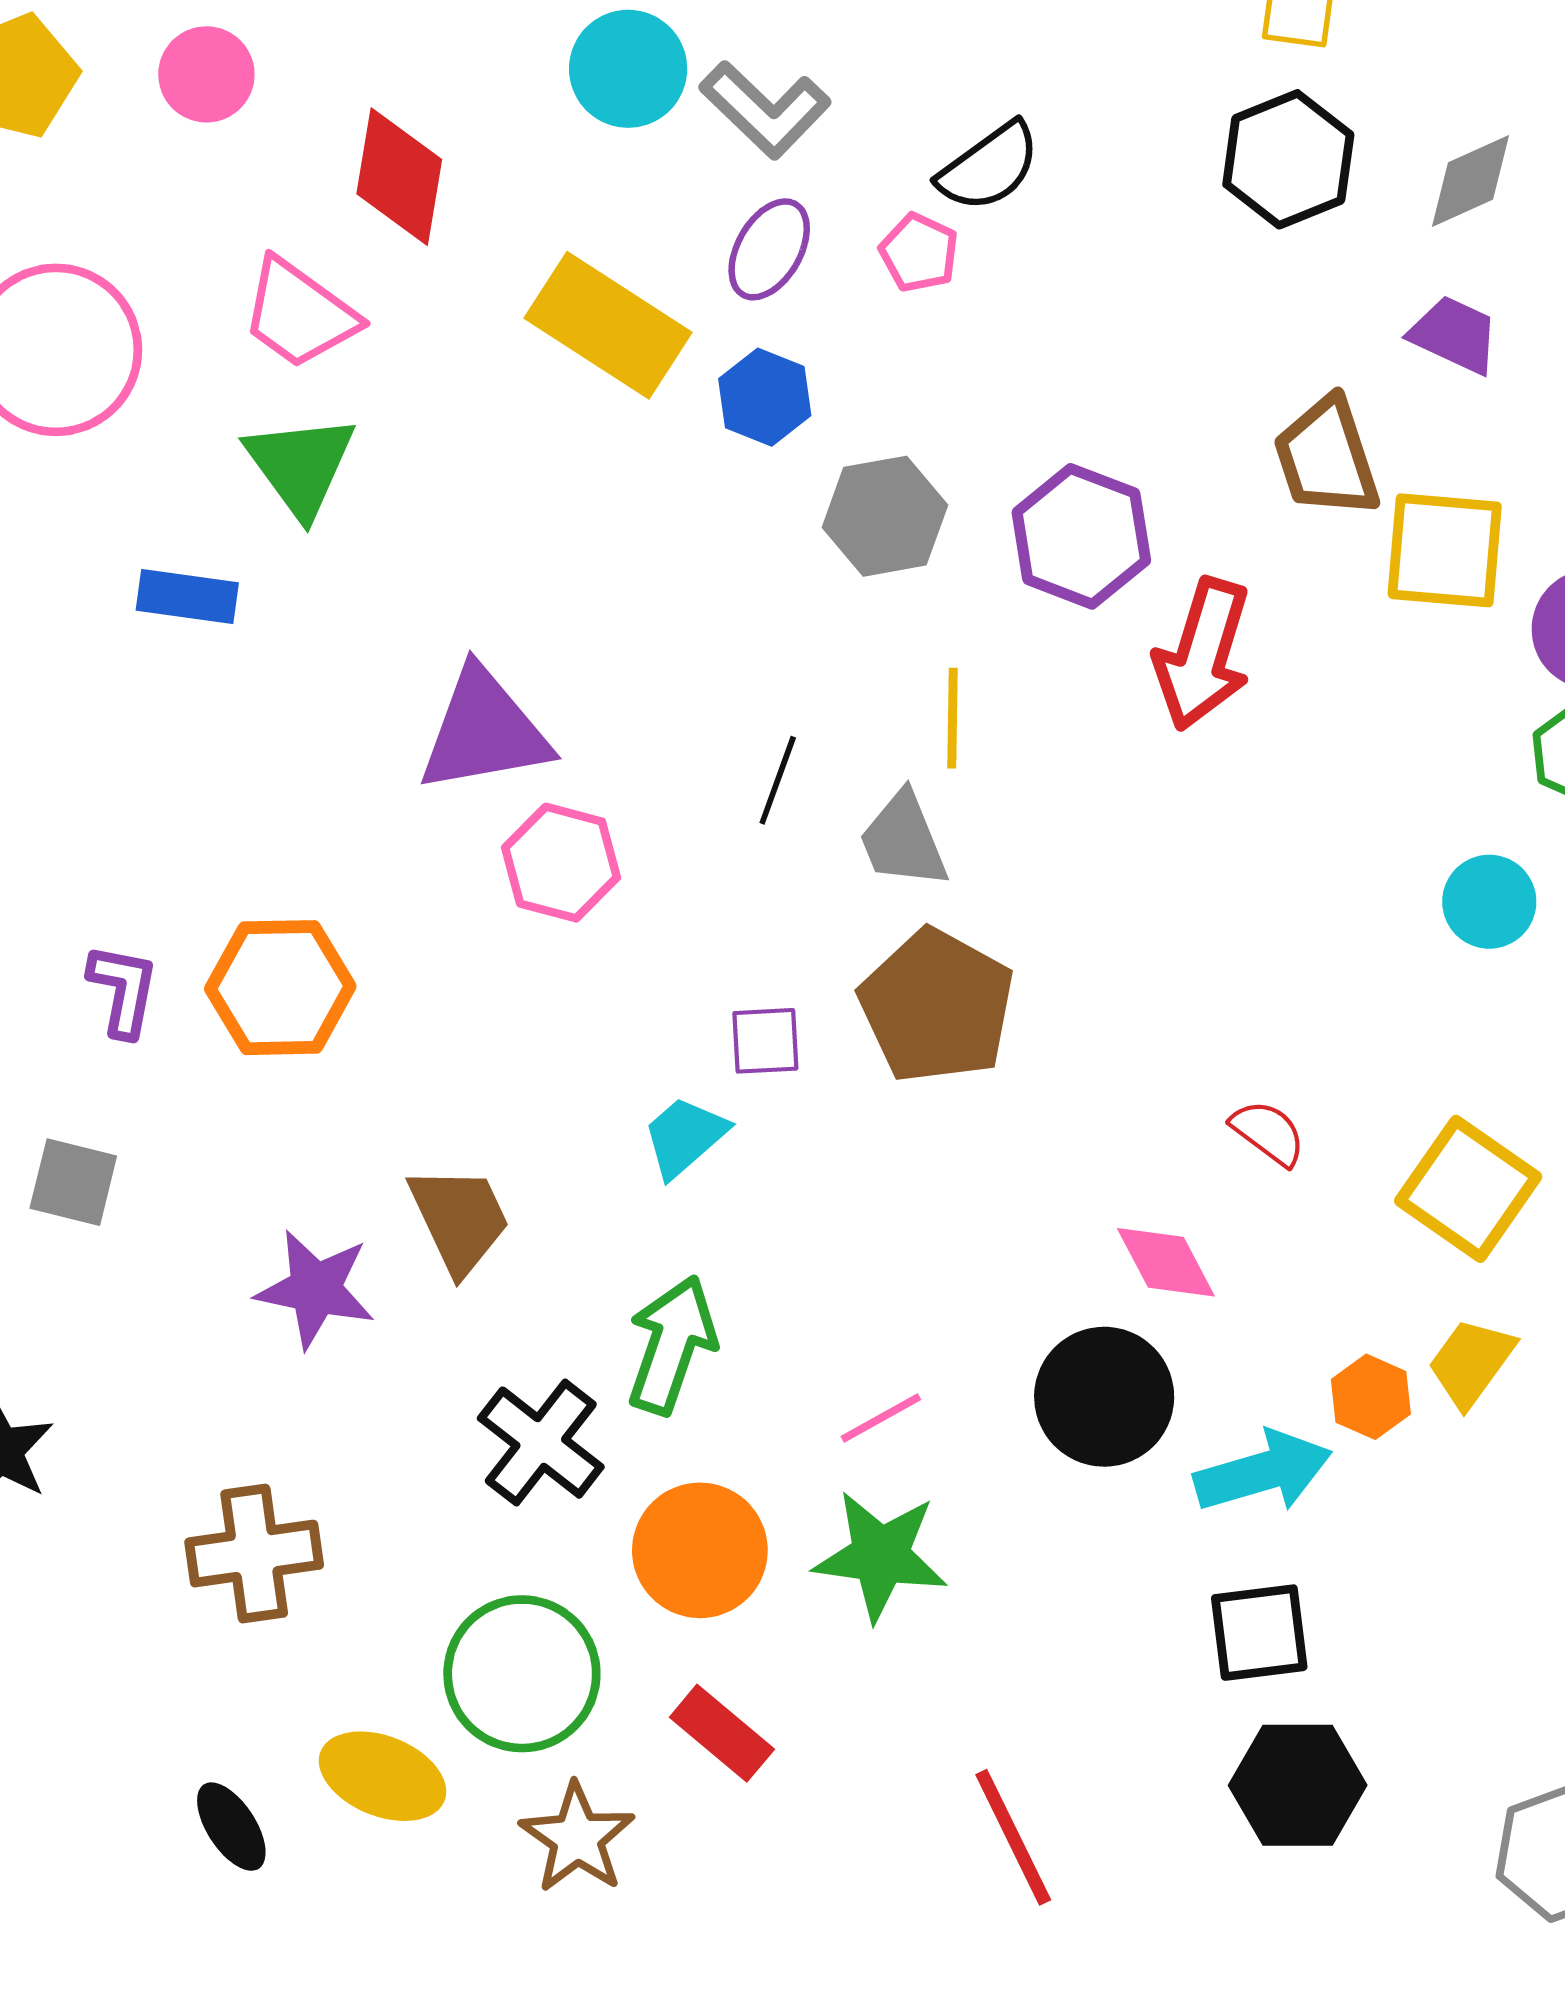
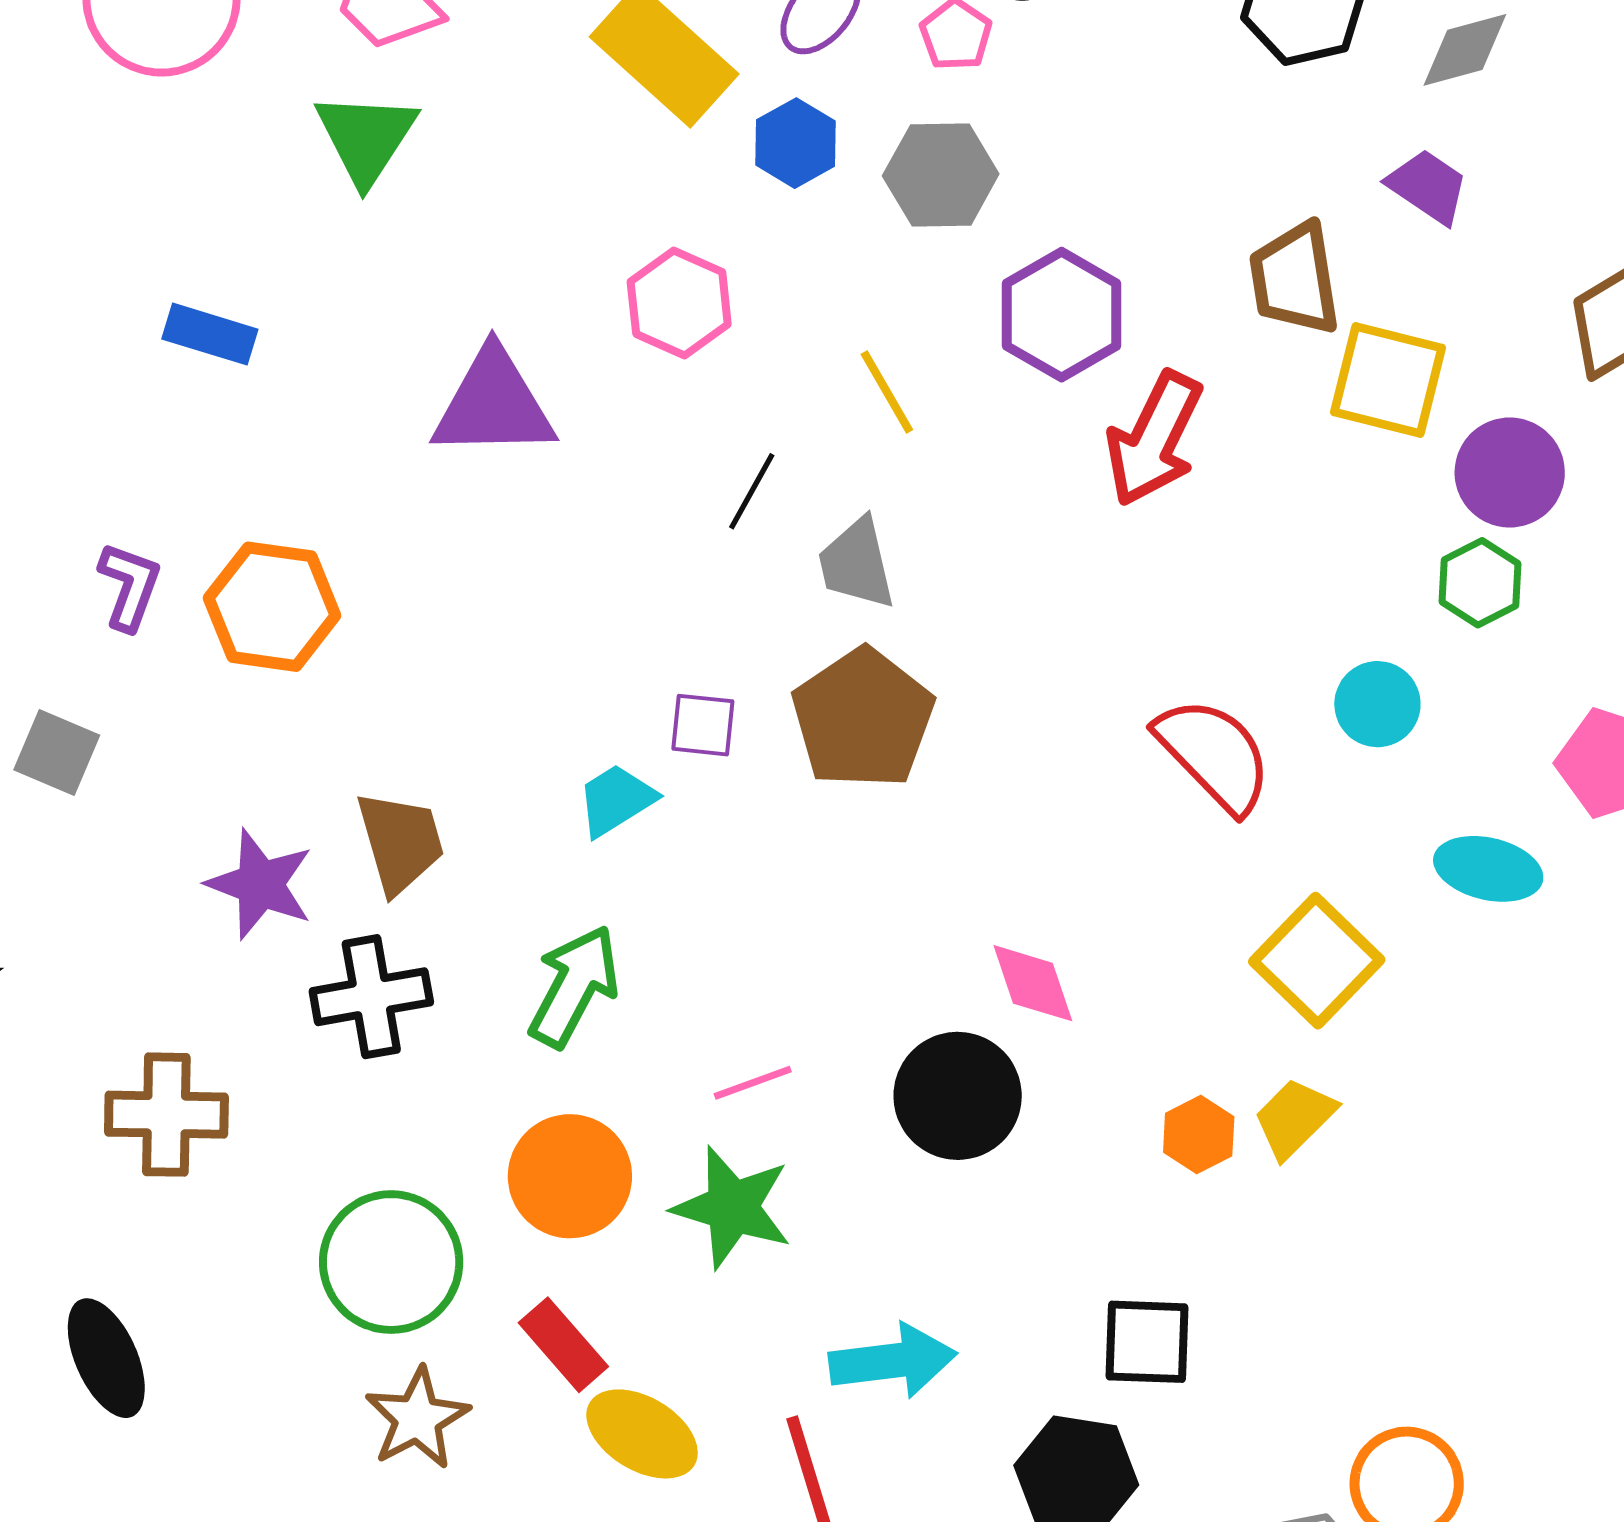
gray hexagon: (885, 516) -> (941, 175), moved
blue rectangle: (187, 596) -> (210, 334), moved
yellow line: (952, 718) -> (887, 392), moved, turned -40
pink hexagon: (561, 863) -> (679, 303), moved
red semicircle: (1268, 1133) -> (1214, 755), moved, size x1.8
black cross: (541, 1443) -> (371, 997), moved, turned 33
cyan arrow: (1263, 1472) -> (893, 1361), moved
black square: (1259, 1633) -> (1147, 1342), moved
yellow ellipse: (383, 1776) -> (642, 1434), moved
black ellipse: (231, 1827) -> (106, 1358), size x1.4

